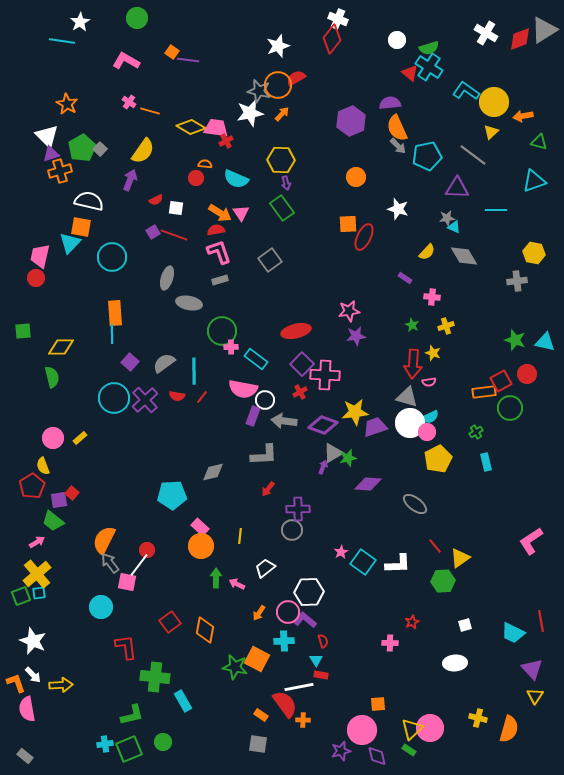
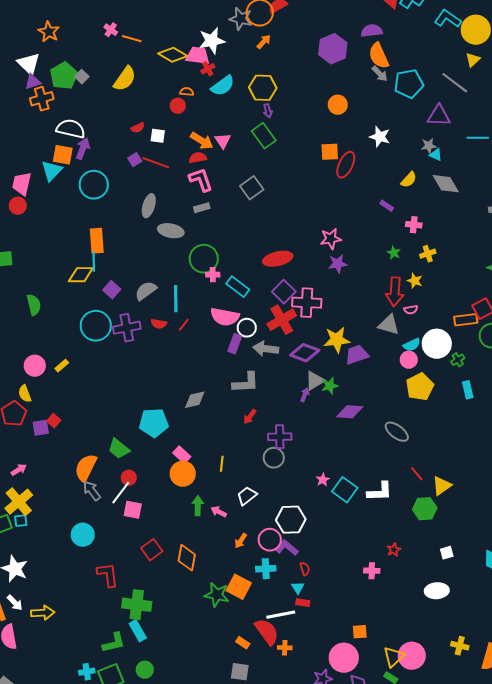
white star: (250, 113) -> (212, 41), moved
cyan semicircle: (236, 179) -> (223, 86), moved, turned -60
purple arrow: (130, 180) -> (83, 149), moved
yellow diamond: (61, 347) -> (81, 275), moved
red cross: (300, 392) -> (282, 320), size x2.0
purple cross: (145, 400) -> (127, 328), turned 32
white circle: (410, 423) -> (437, 344), moved
green trapezoid: (53, 521) -> (119, 449), moved
pink square: (127, 582) -> (133, 510), moved
cyan rectangle: (183, 701) -> (138, 631), moved

